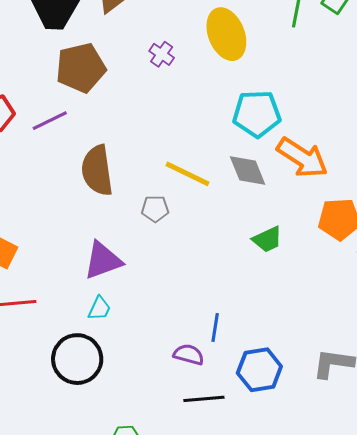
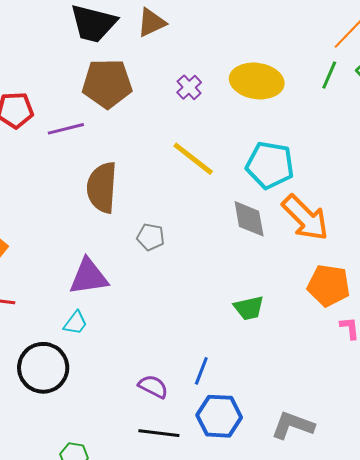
yellow ellipse: (226, 34) -> (257, 81), turned -72
yellow line: (187, 174) -> (193, 159), moved
green trapezoid: (267, 239) -> (249, 308), moved
blue line: (215, 328) -> (201, 371), moved

